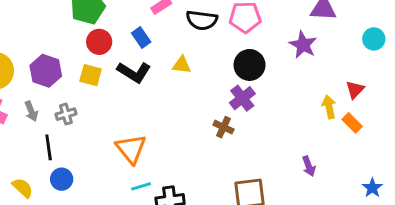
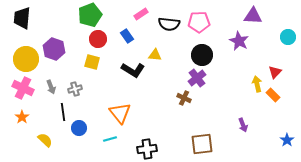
purple hexagon: (46, 71) -> (54, 49), moved
black L-shape: (134, 72) -> (133, 70), moved
blue circle: (62, 179) -> (79, 128), moved
cyan line: (141, 186) -> (110, 139), moved

